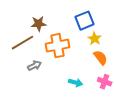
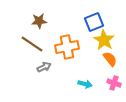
brown star: (39, 24) -> (39, 21), moved
yellow star: (95, 39) -> (104, 40), size x1.5
brown line: (23, 43) -> (32, 44), turned 65

